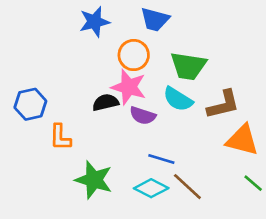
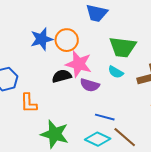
blue star: (94, 22) -> (42, 39), moved
orange circle: (134, 55) -> (67, 40), moved
cyan semicircle: (178, 99) -> (116, 72), size x0.7

